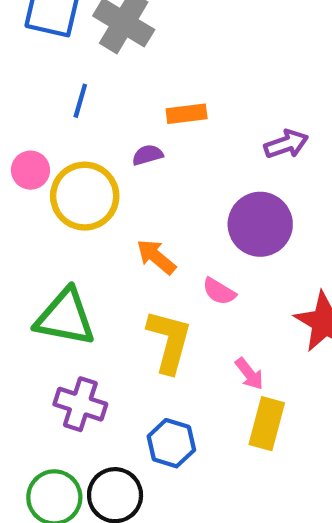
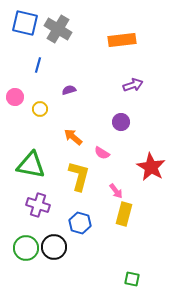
orange rectangle: (187, 114) -> (122, 40), moved, size x1.5
yellow circle: (85, 196) -> (40, 109), size x0.5
purple circle: (260, 224) -> (121, 122), size x0.6

